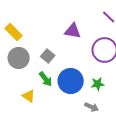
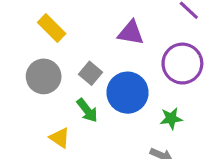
yellow rectangle: (14, 32) -> (52, 28), moved
blue circle: (71, 81) -> (128, 93), moved

